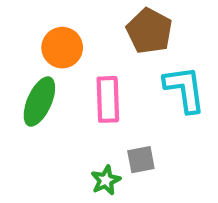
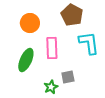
green ellipse: (39, 102) -> (26, 60), moved

